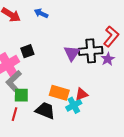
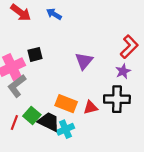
black cross: (91, 51) -> (117, 99), moved
green square: (21, 95) -> (32, 115), moved, turned 35
cyan cross: (74, 105) -> (66, 129), moved

